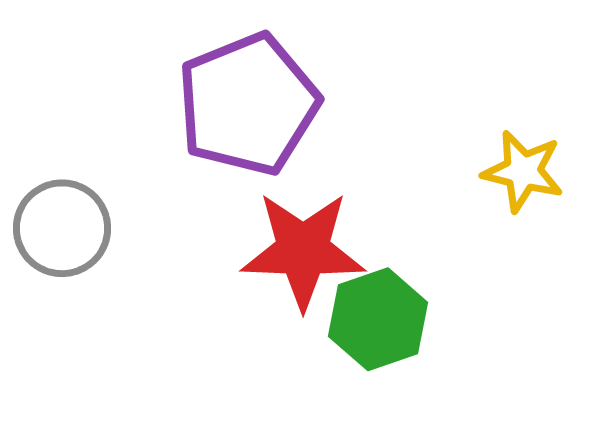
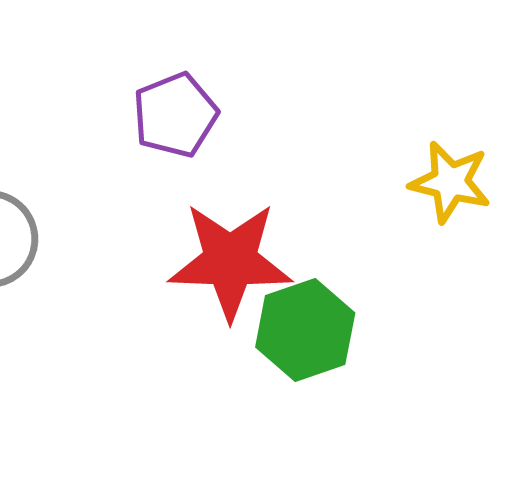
purple pentagon: (248, 104) -> (175, 115), size x0.6

